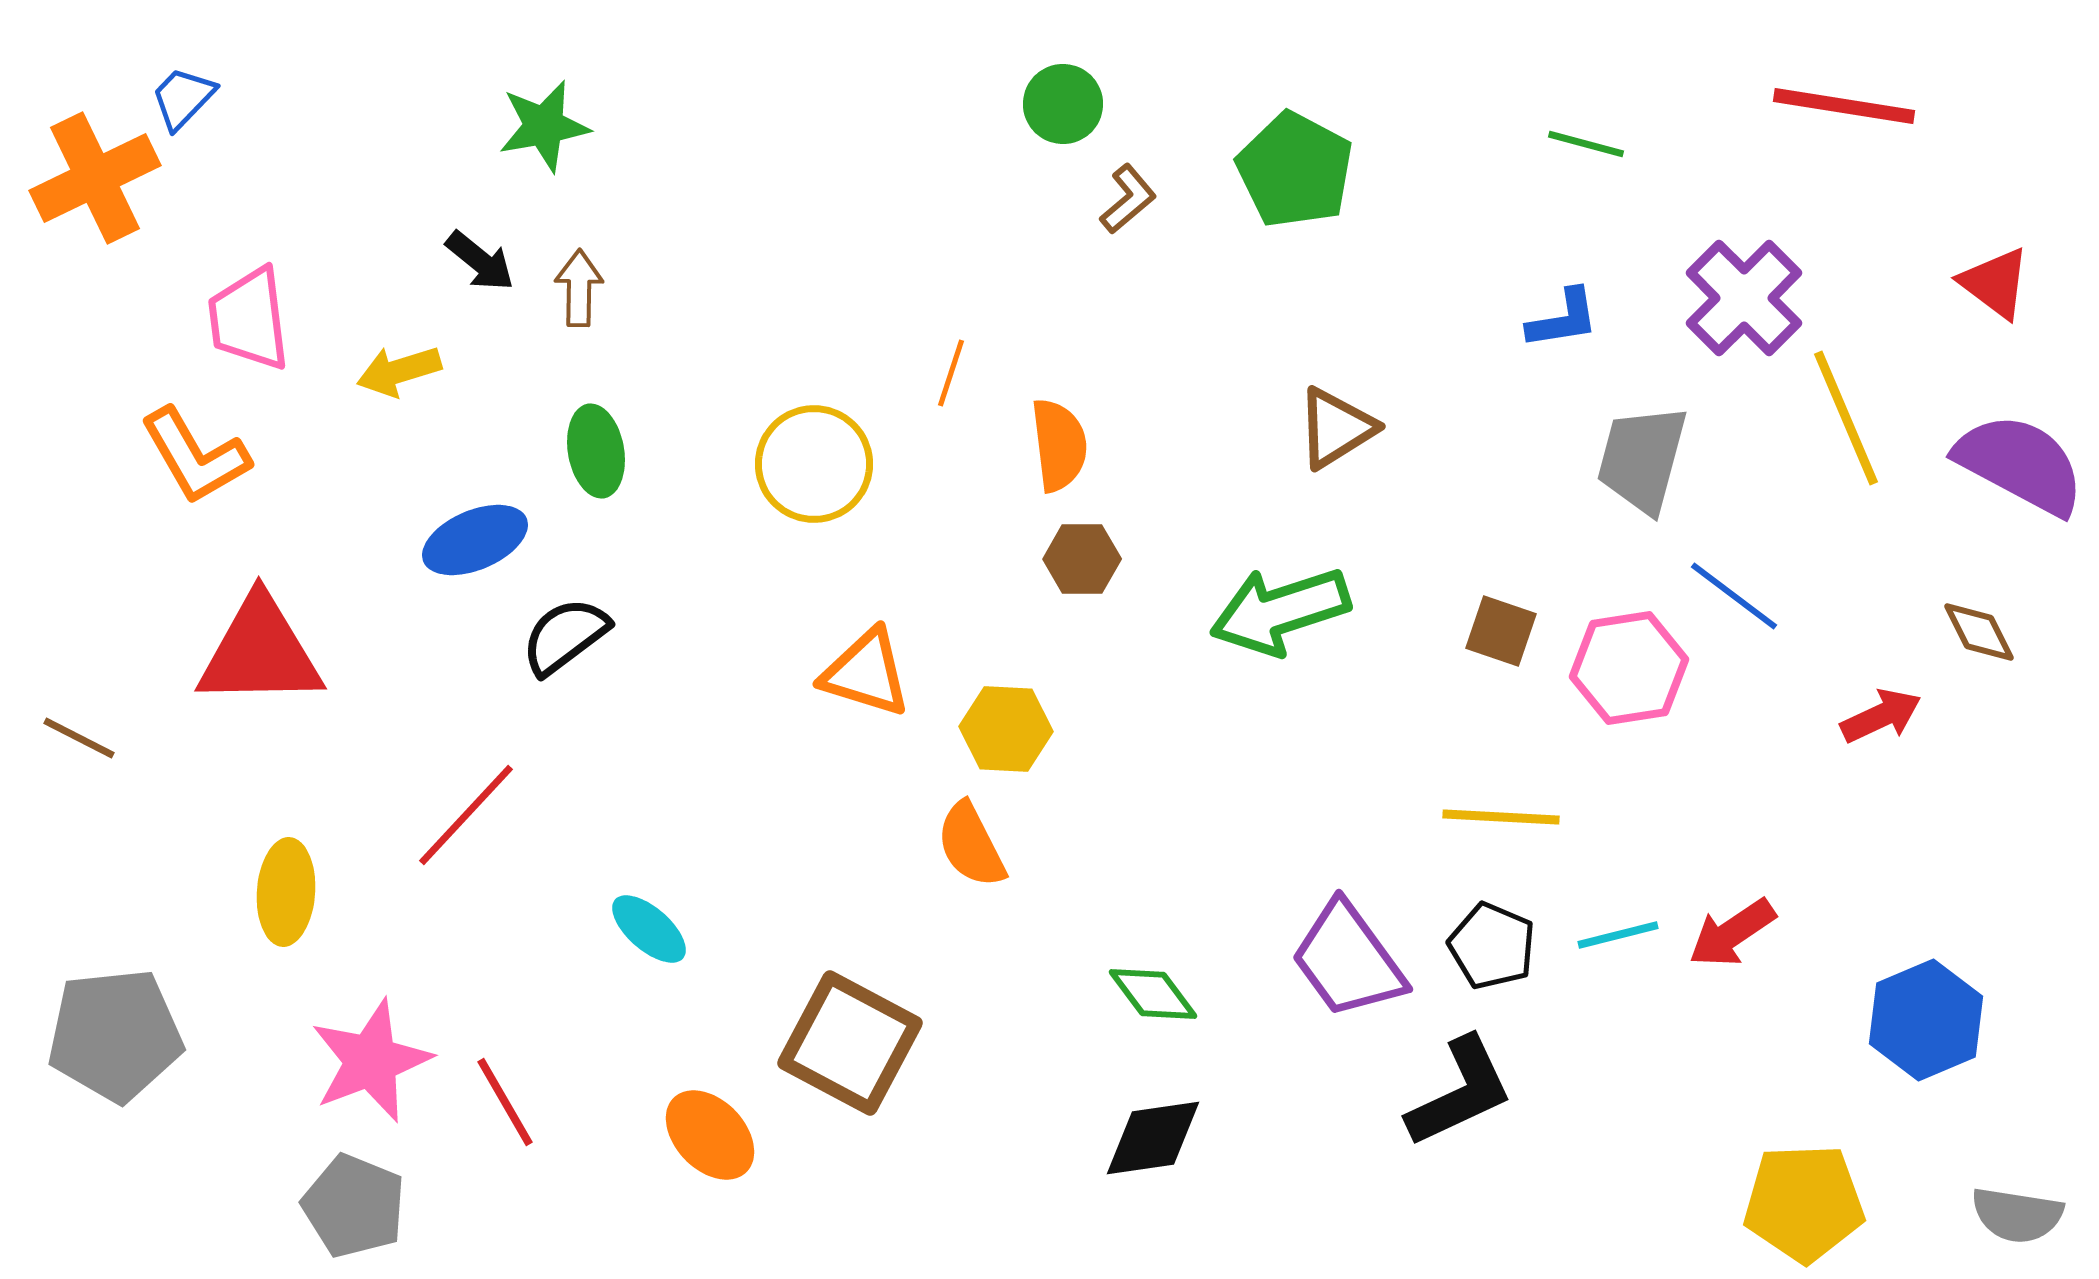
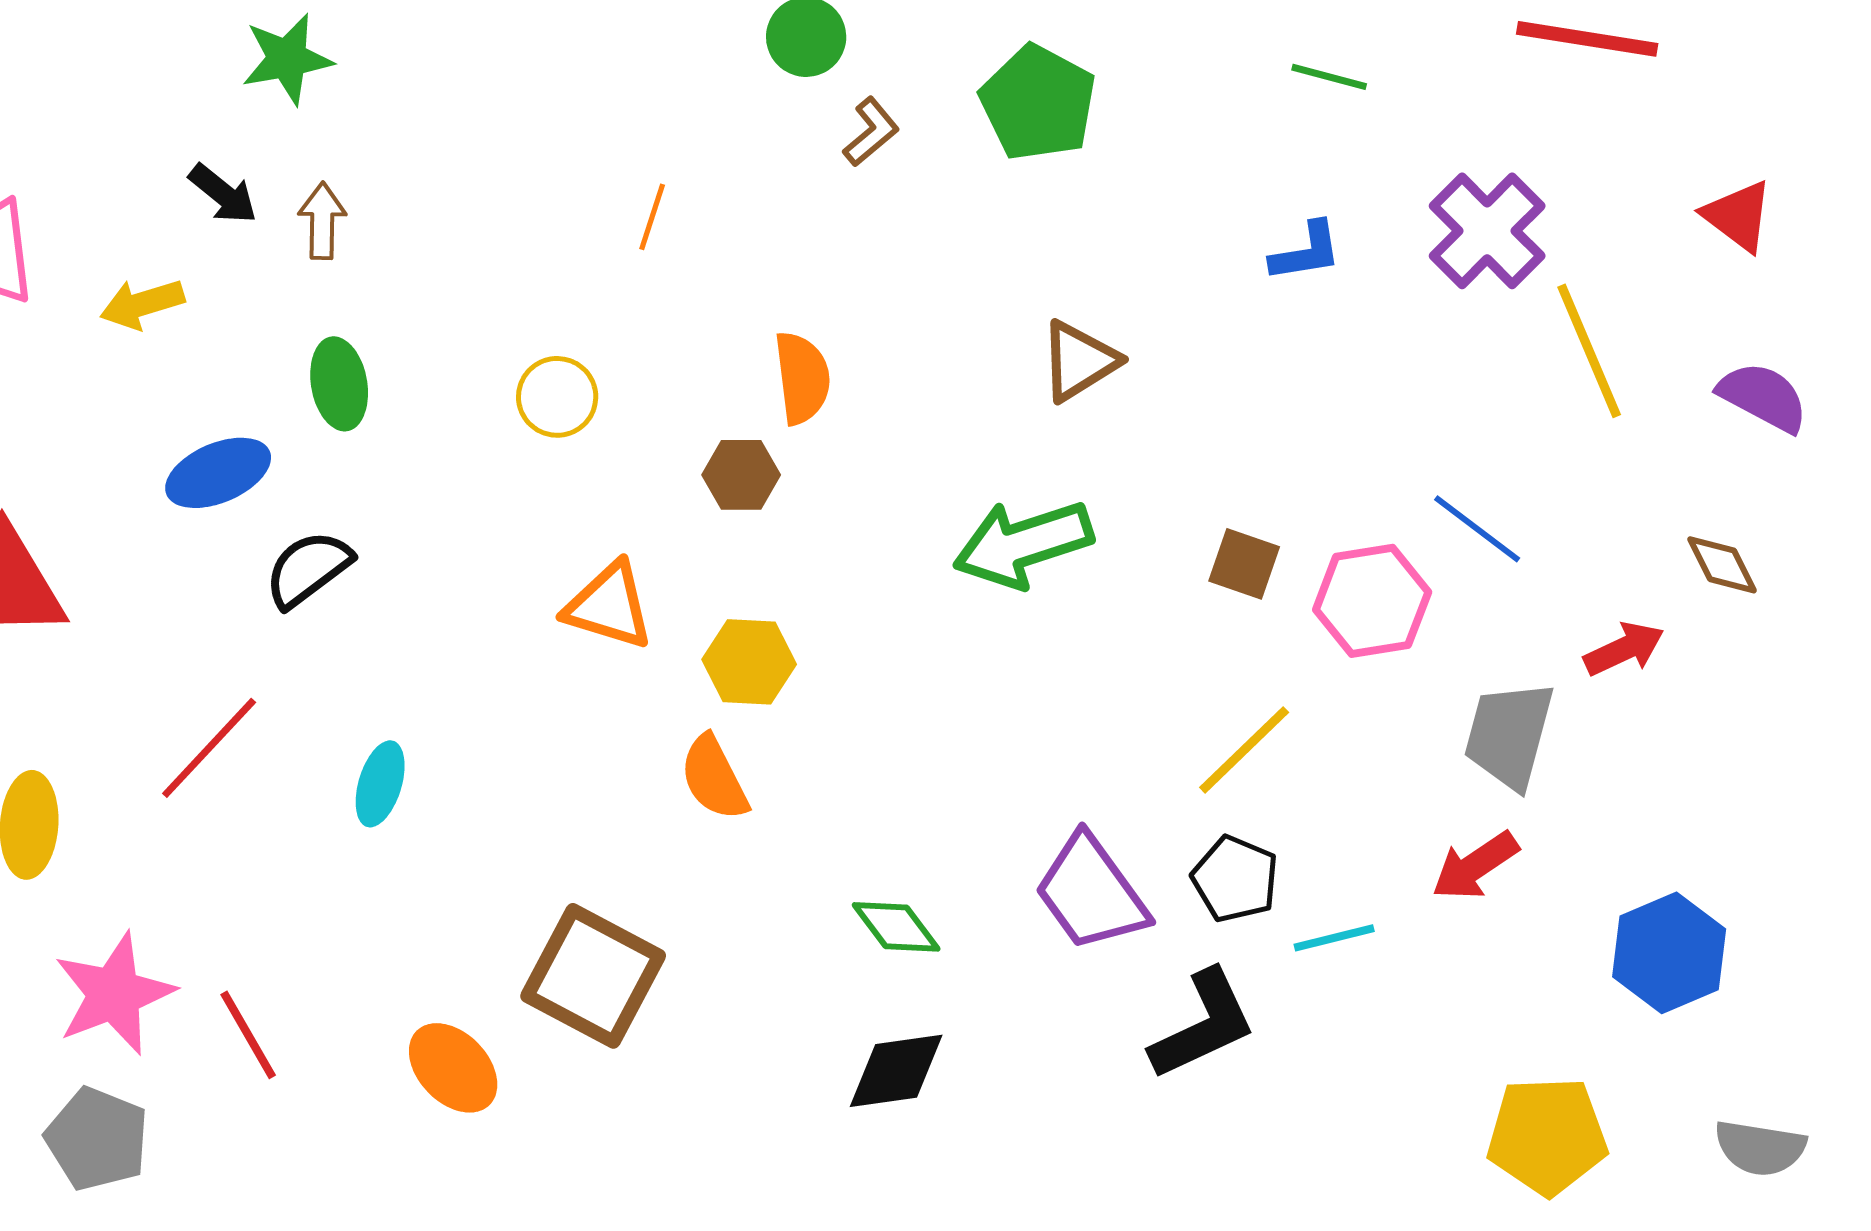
orange line: (951, 373) -> (652, 217), moved
gray trapezoid: (1642, 459) -> (1509, 735), moved
yellow circle: (814, 464) -> (557, 397), size x0.7
purple semicircle: (2020, 464) -> (1763, 397), size x0.7
brown hexagon: (1082, 559) -> (741, 475), moved
yellow line: (1501, 817) -> (1244, 750), turned -47
cyan ellipse: (649, 929) -> (380, 784), moved, turned 66
cyan line: (1618, 935) -> (1334, 938), moved

